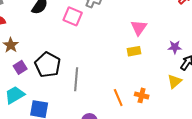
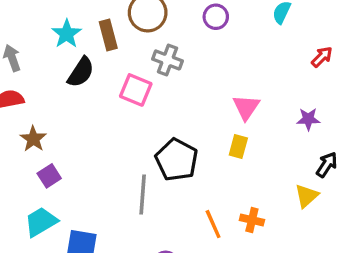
purple star: (175, 47) -> (308, 119), moved
yellow rectangle: (134, 51) -> (238, 146), turned -64
black pentagon: (48, 65) -> (177, 160), moved

